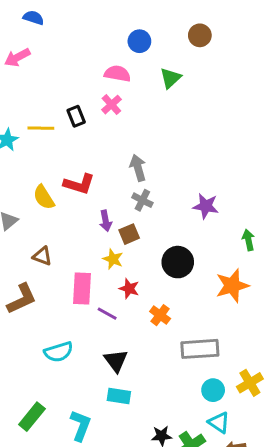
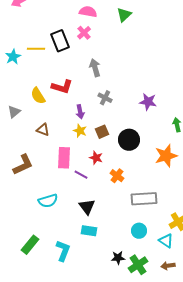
black rectangle: (76, 116) -> (60, 41), size x1.5
gray arrow: (138, 168) -> (95, 68), moved
brown square: (129, 234) -> (102, 132), moved
brown triangle: (42, 256) -> (43, 130), moved
yellow star: (113, 259) -> (80, 131), moved
cyan circle: (213, 390) -> (139, 231), moved
cyan triangle: (219, 423) -> (166, 241), moved

